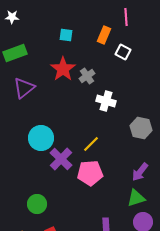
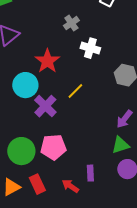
red star: (63, 69) -> (47, 61), moved
pink pentagon: (90, 173) -> (53, 147), moved
green circle: (37, 204) -> (21, 151), size x1.4

